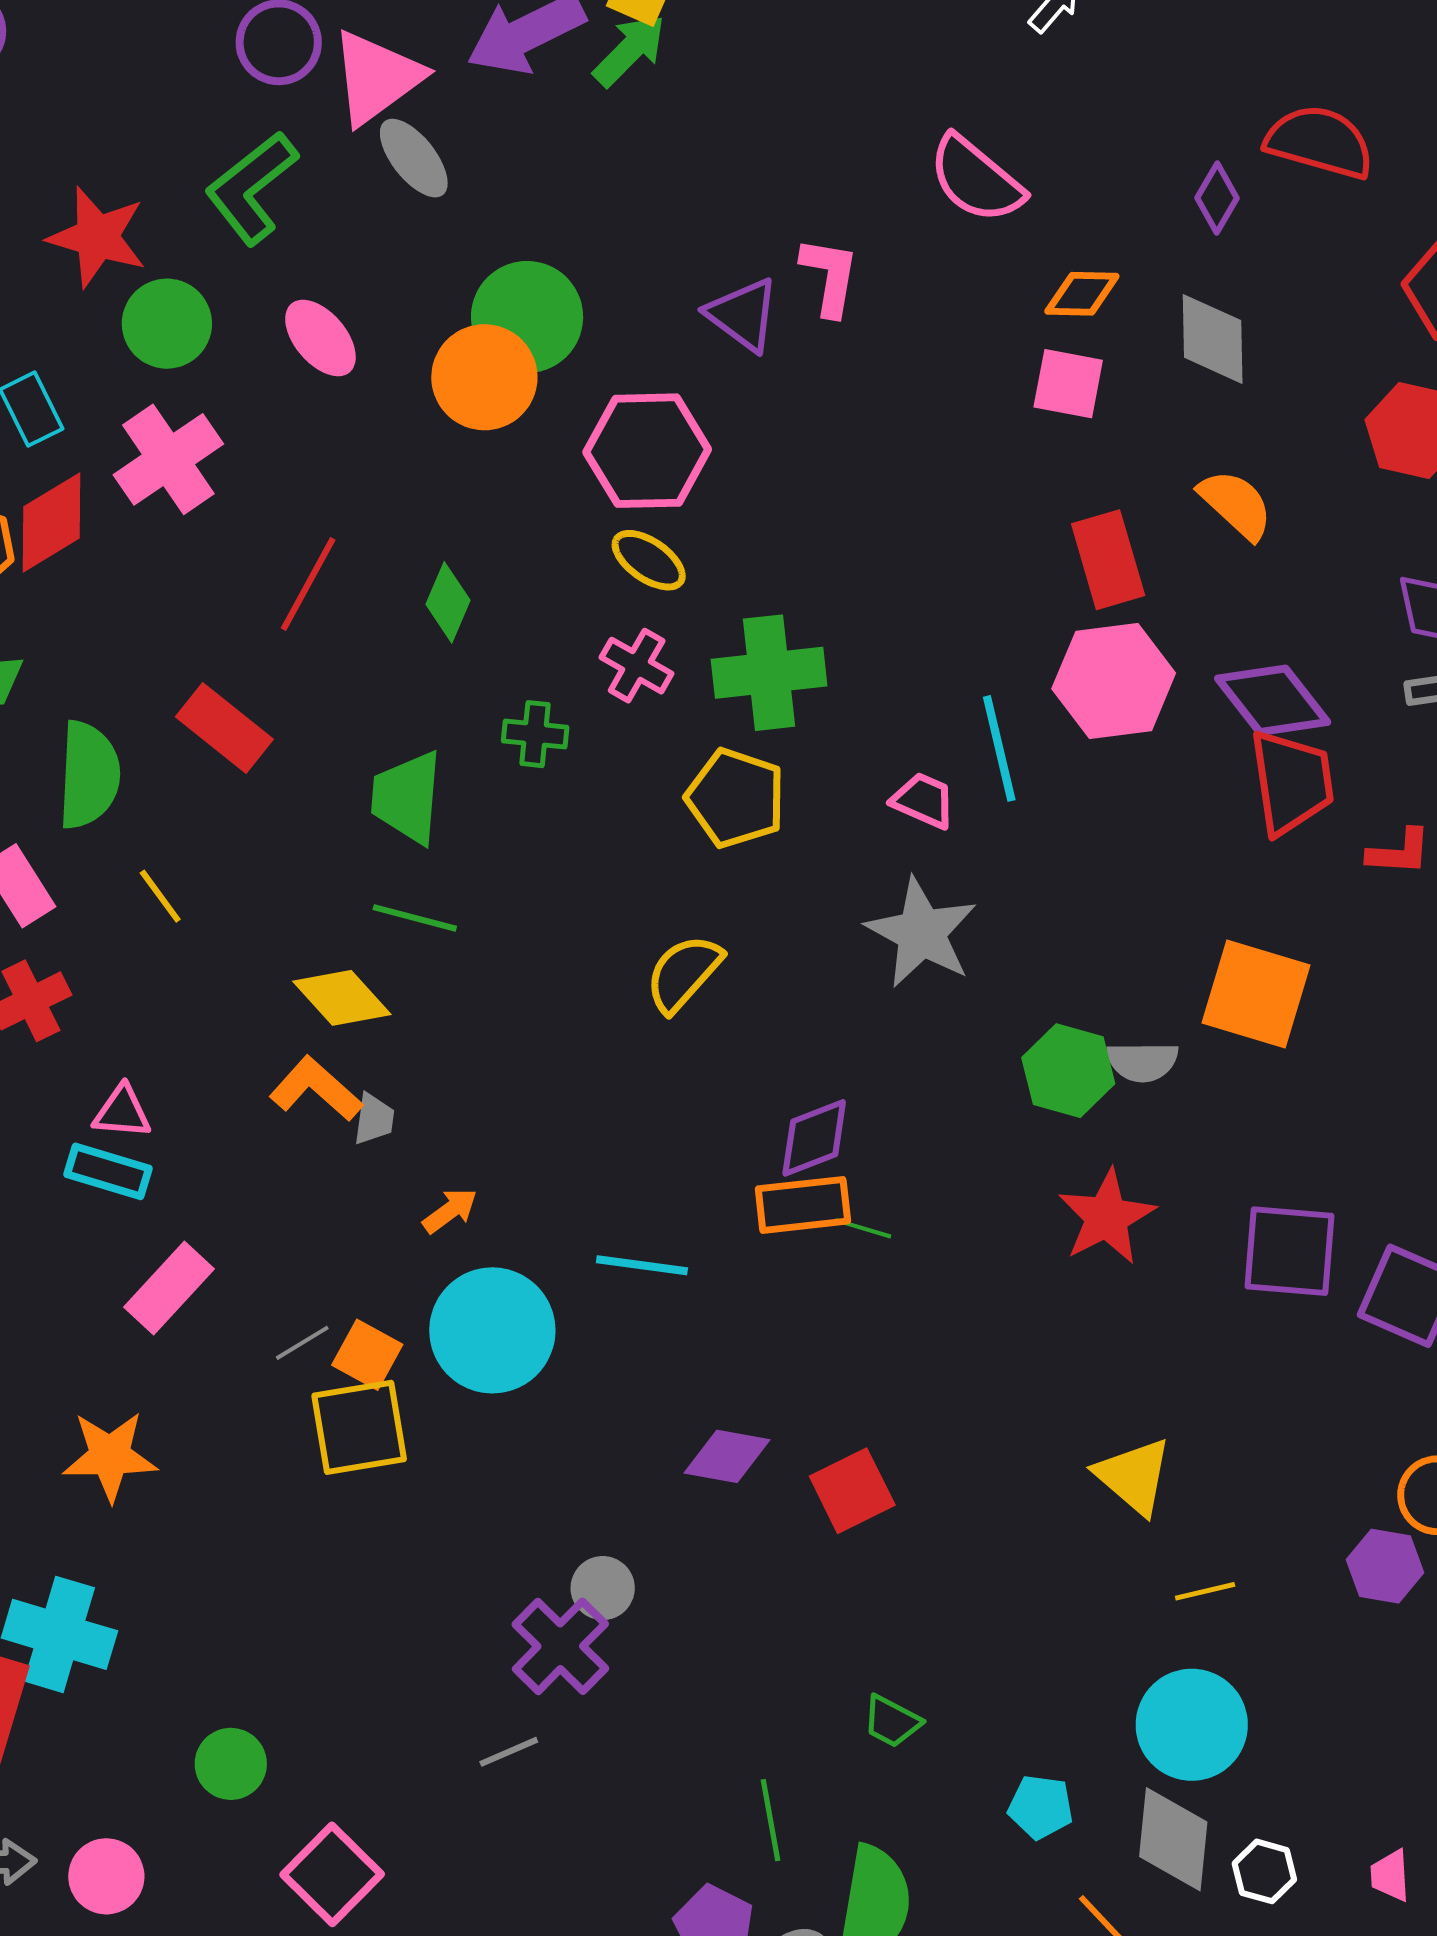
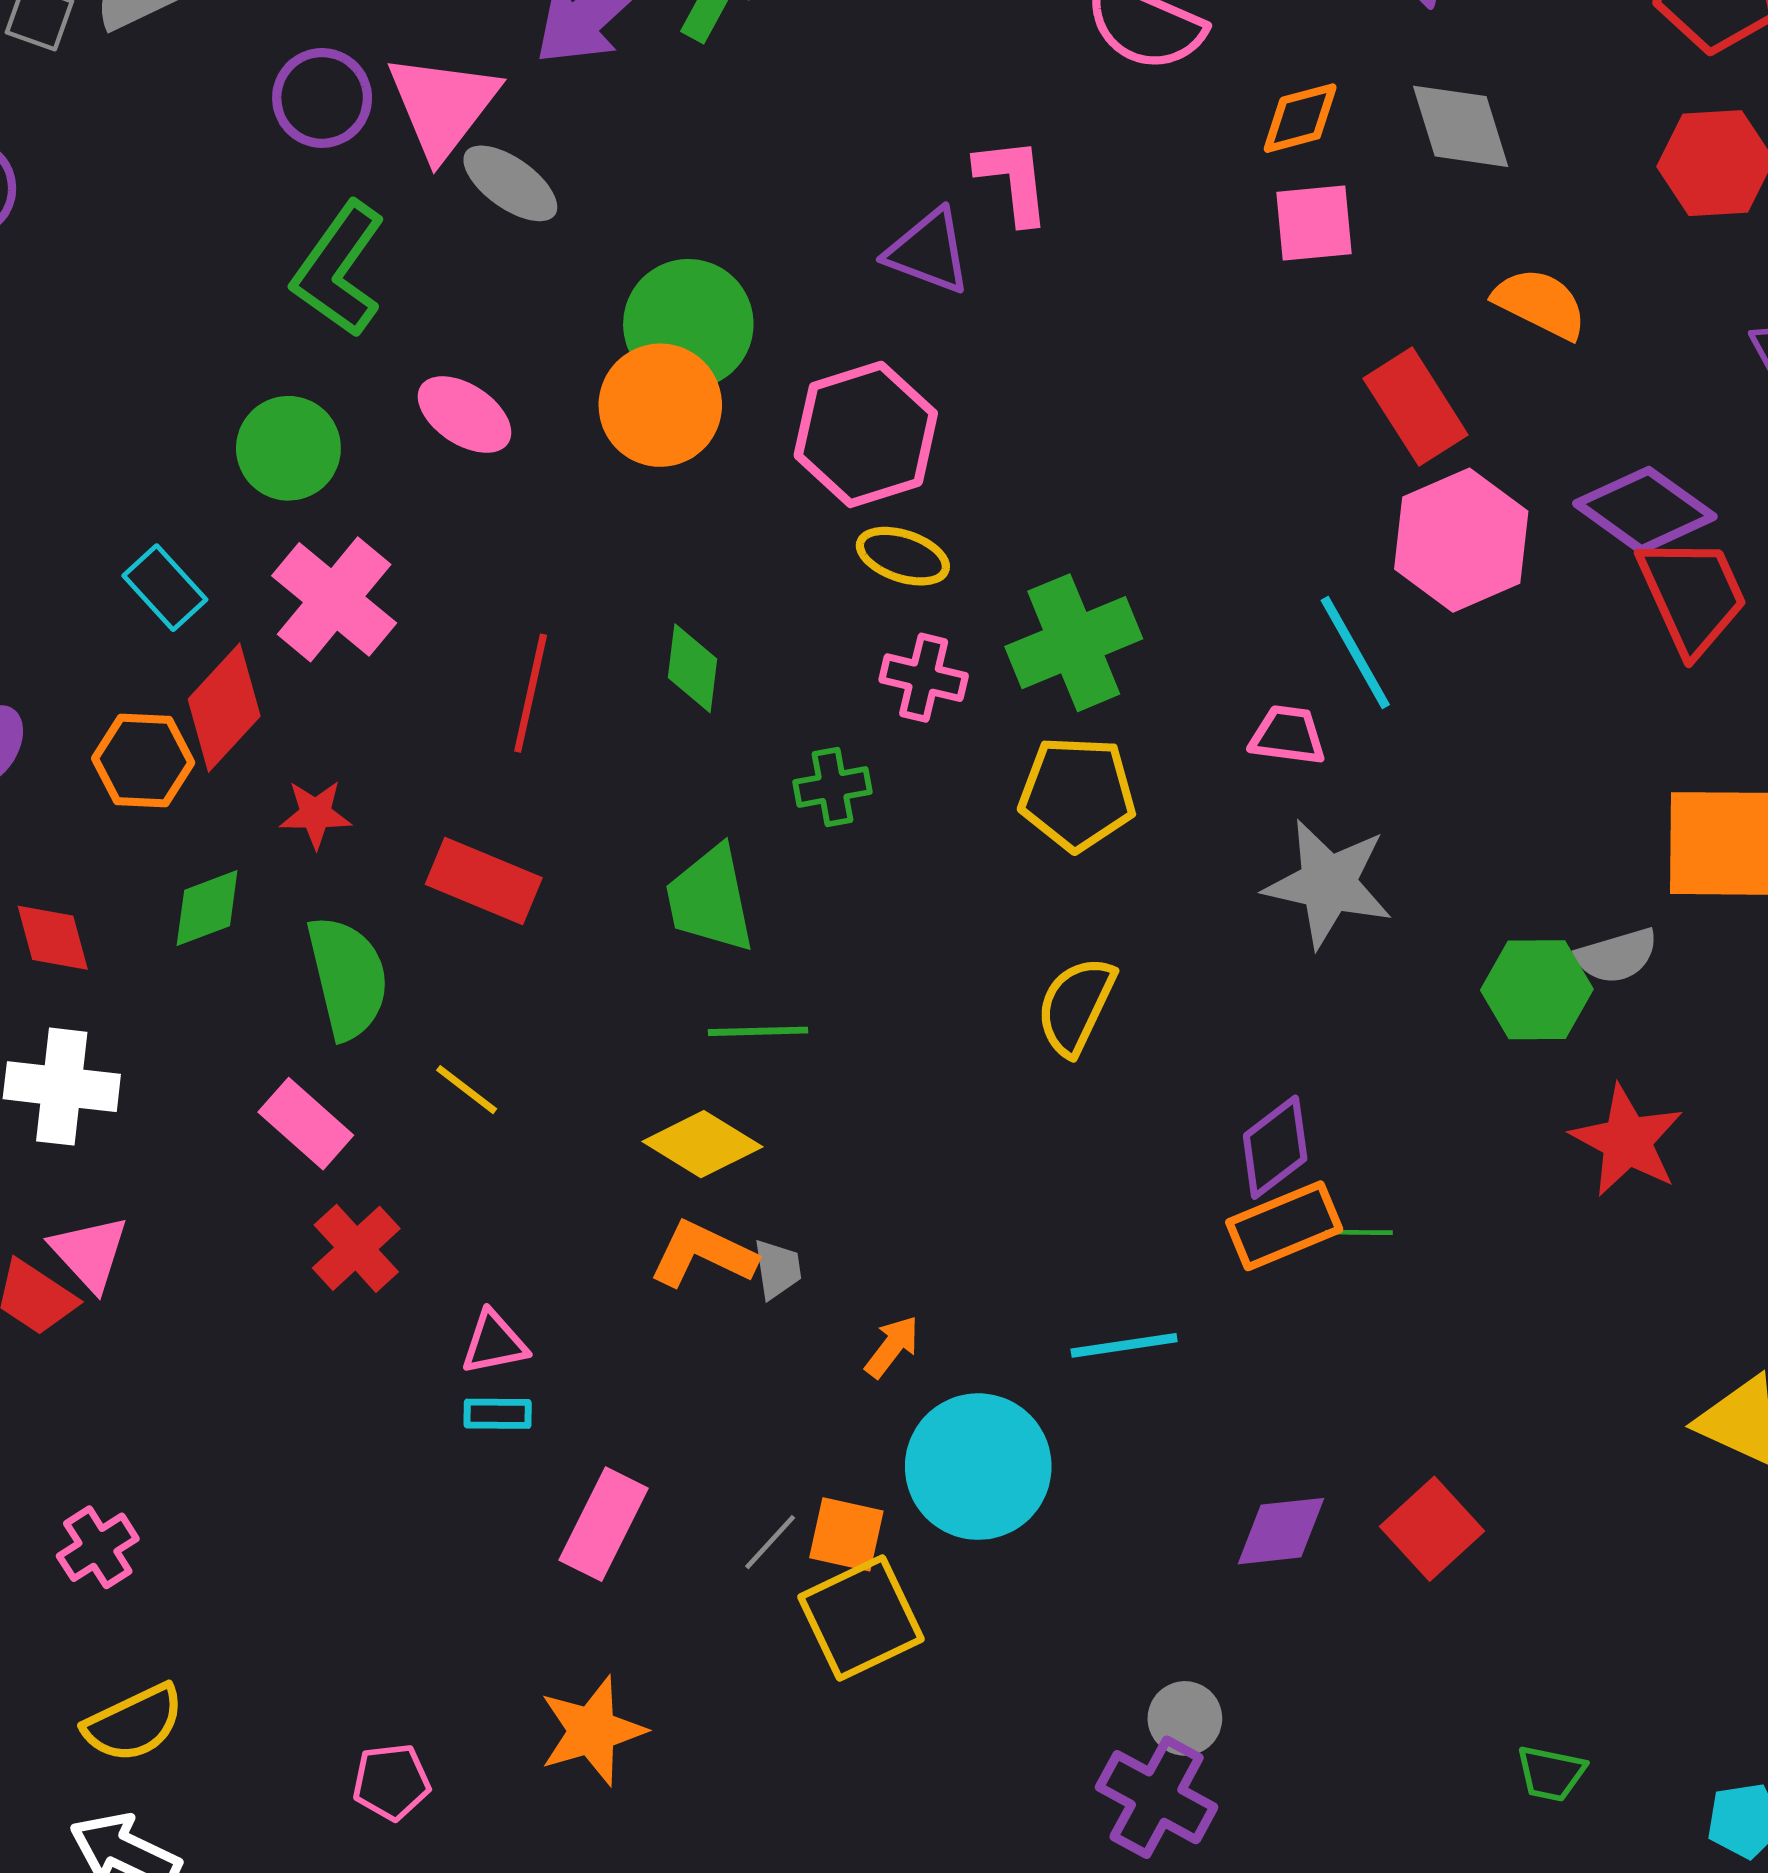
red star: (97, 237) -> (315, 814), moved, size x0.6
cyan rectangle: (108, 1171) -> (498, 1414), size x0.7

